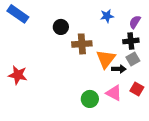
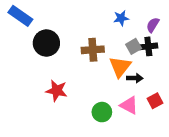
black circle: (61, 27) -> (46, 43), moved, size x1.5
gray square: (133, 59) -> (134, 46), moved
red star: (18, 75) -> (57, 91), moved
red square: (137, 89) -> (155, 101), turned 32

